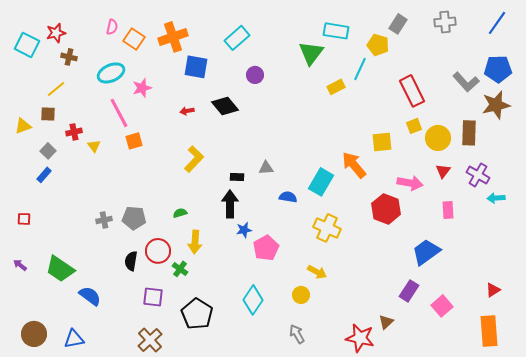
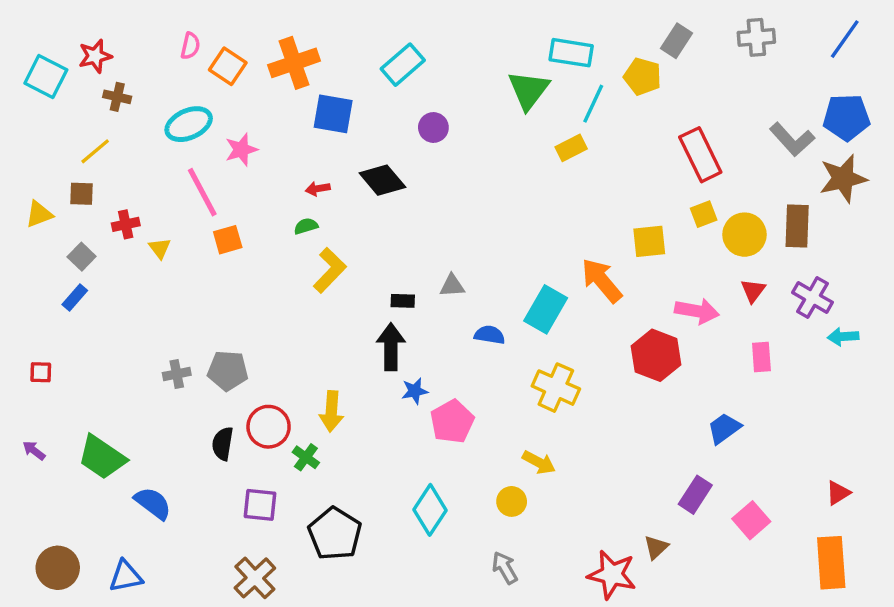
cyan line: (360, 69) -> (593, 104), moved
green semicircle: (180, 213) -> (306, 226), moved
blue trapezoid: (426, 252) -> (724, 428), size x0.7

